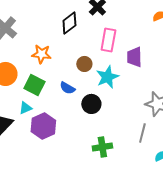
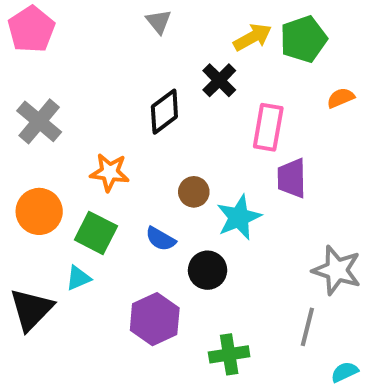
pink rectangle: (108, 40) -> (268, 127), moved
purple hexagon: (43, 126) -> (155, 319), moved

